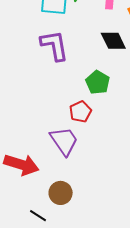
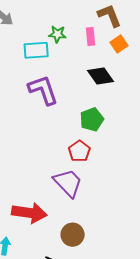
green pentagon: (98, 82) -> (92, 120), turned 30

